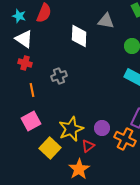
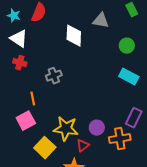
orange line: (32, 90) -> (33, 99), moved
yellow star: (71, 129) -> (66, 129), turned 30
orange cross: (125, 139) -> (120, 139), turned -35

